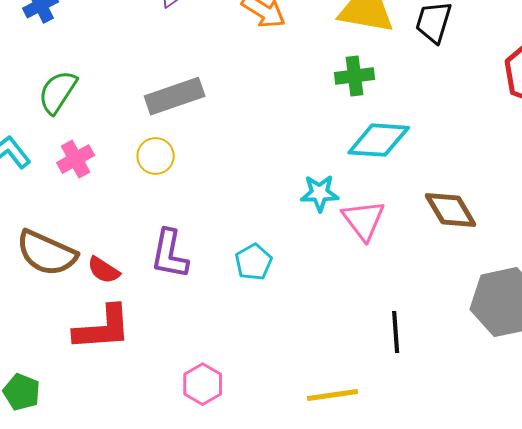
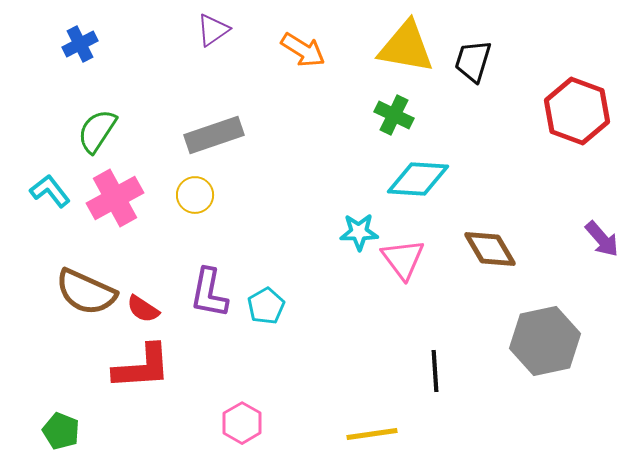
green cross: (355, 76) -> (394, 115), turned 33
pink cross: (76, 159) -> (115, 198), size x1.5
cyan pentagon: (254, 262) -> (266, 306), moved

